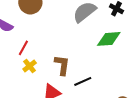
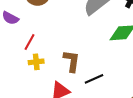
yellow cross: (30, 66) -> (36, 62), turned 32

